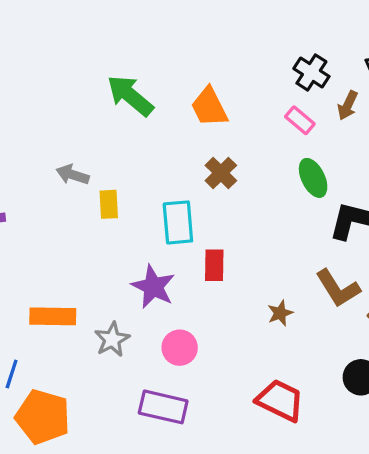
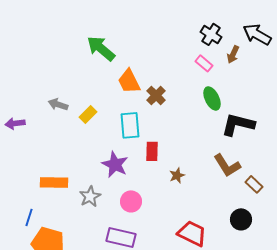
orange trapezoid: (209, 107) -> (129, 81), moved
gray arrow: (73, 175) -> (58, 104), moved
yellow rectangle: (109, 204) -> (88, 114), turned 48
brown star: (280, 313) -> (177, 175), moved

